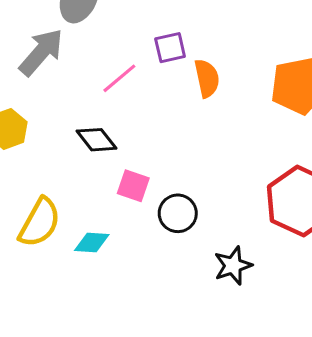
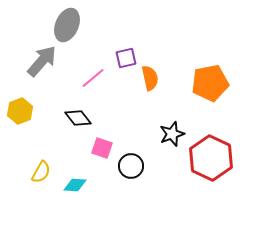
yellow semicircle: (40, 223) -> (41, 172), size x0.7
black star: (233, 266) -> (172, 134), moved

